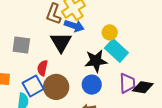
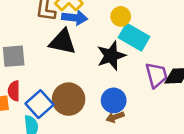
black triangle: (61, 42) -> (62, 42), turned -35
red semicircle: (42, 68) -> (14, 91), moved
blue circle: (92, 85) -> (114, 100), moved

